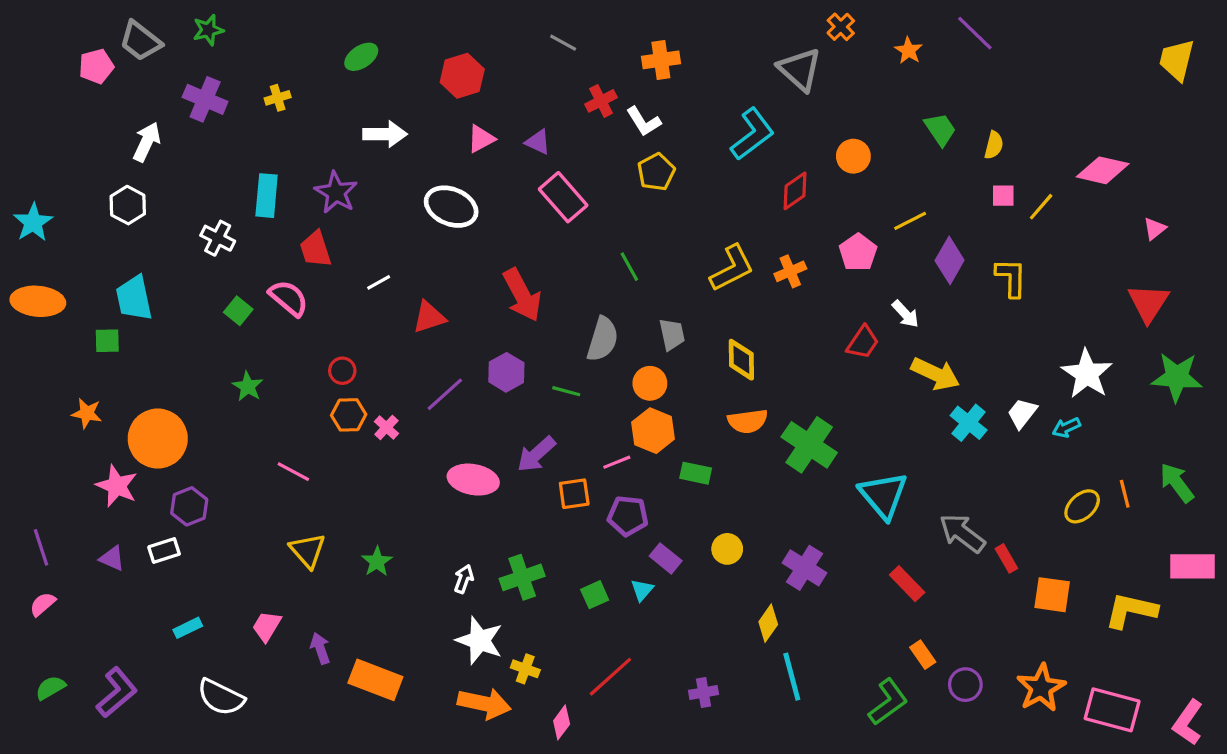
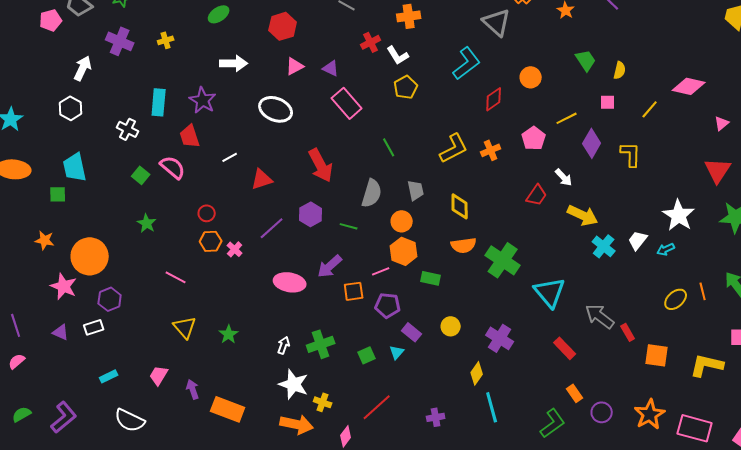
pink square: (1003, 196) -> (608, 102), moved

